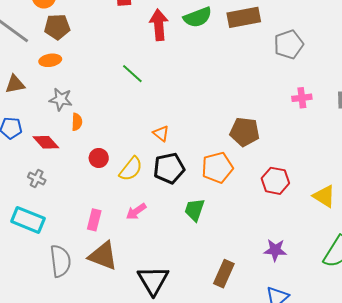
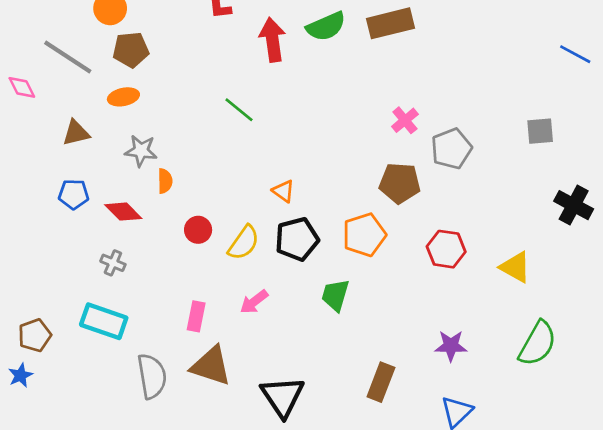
gray pentagon: (289, 44) -> (451, 149), moved
pink cross: (302, 98) -> (405, 120), moved, turned -30

